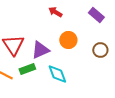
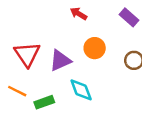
green rectangle: (27, 69) -> (44, 102), moved

